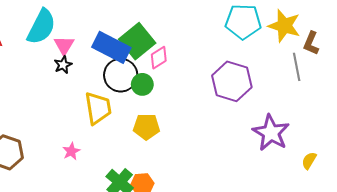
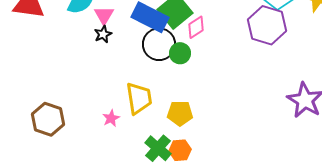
purple hexagon: (232, 81) -> (267, 25), moved
yellow trapezoid: (98, 108) -> (139, 98), moved
yellow pentagon: (146, 127) -> (180, 113), moved

